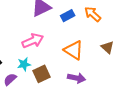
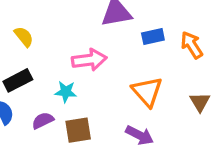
brown square: (42, 74) -> (78, 130), moved
purple semicircle: (10, 79) -> (43, 121), moved

